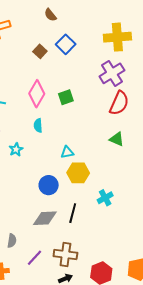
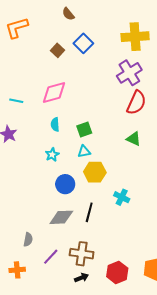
pink diamond: (37, 94) -> (54, 92), turned 44
green square: (66, 97) -> (84, 129), moved
cyan star: (16, 149) -> (52, 155), moved
cyan cross: (105, 198) -> (122, 197), turned -35

